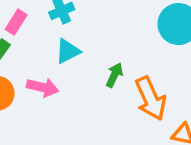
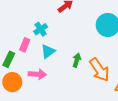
pink rectangle: (16, 22) -> (25, 45), moved

